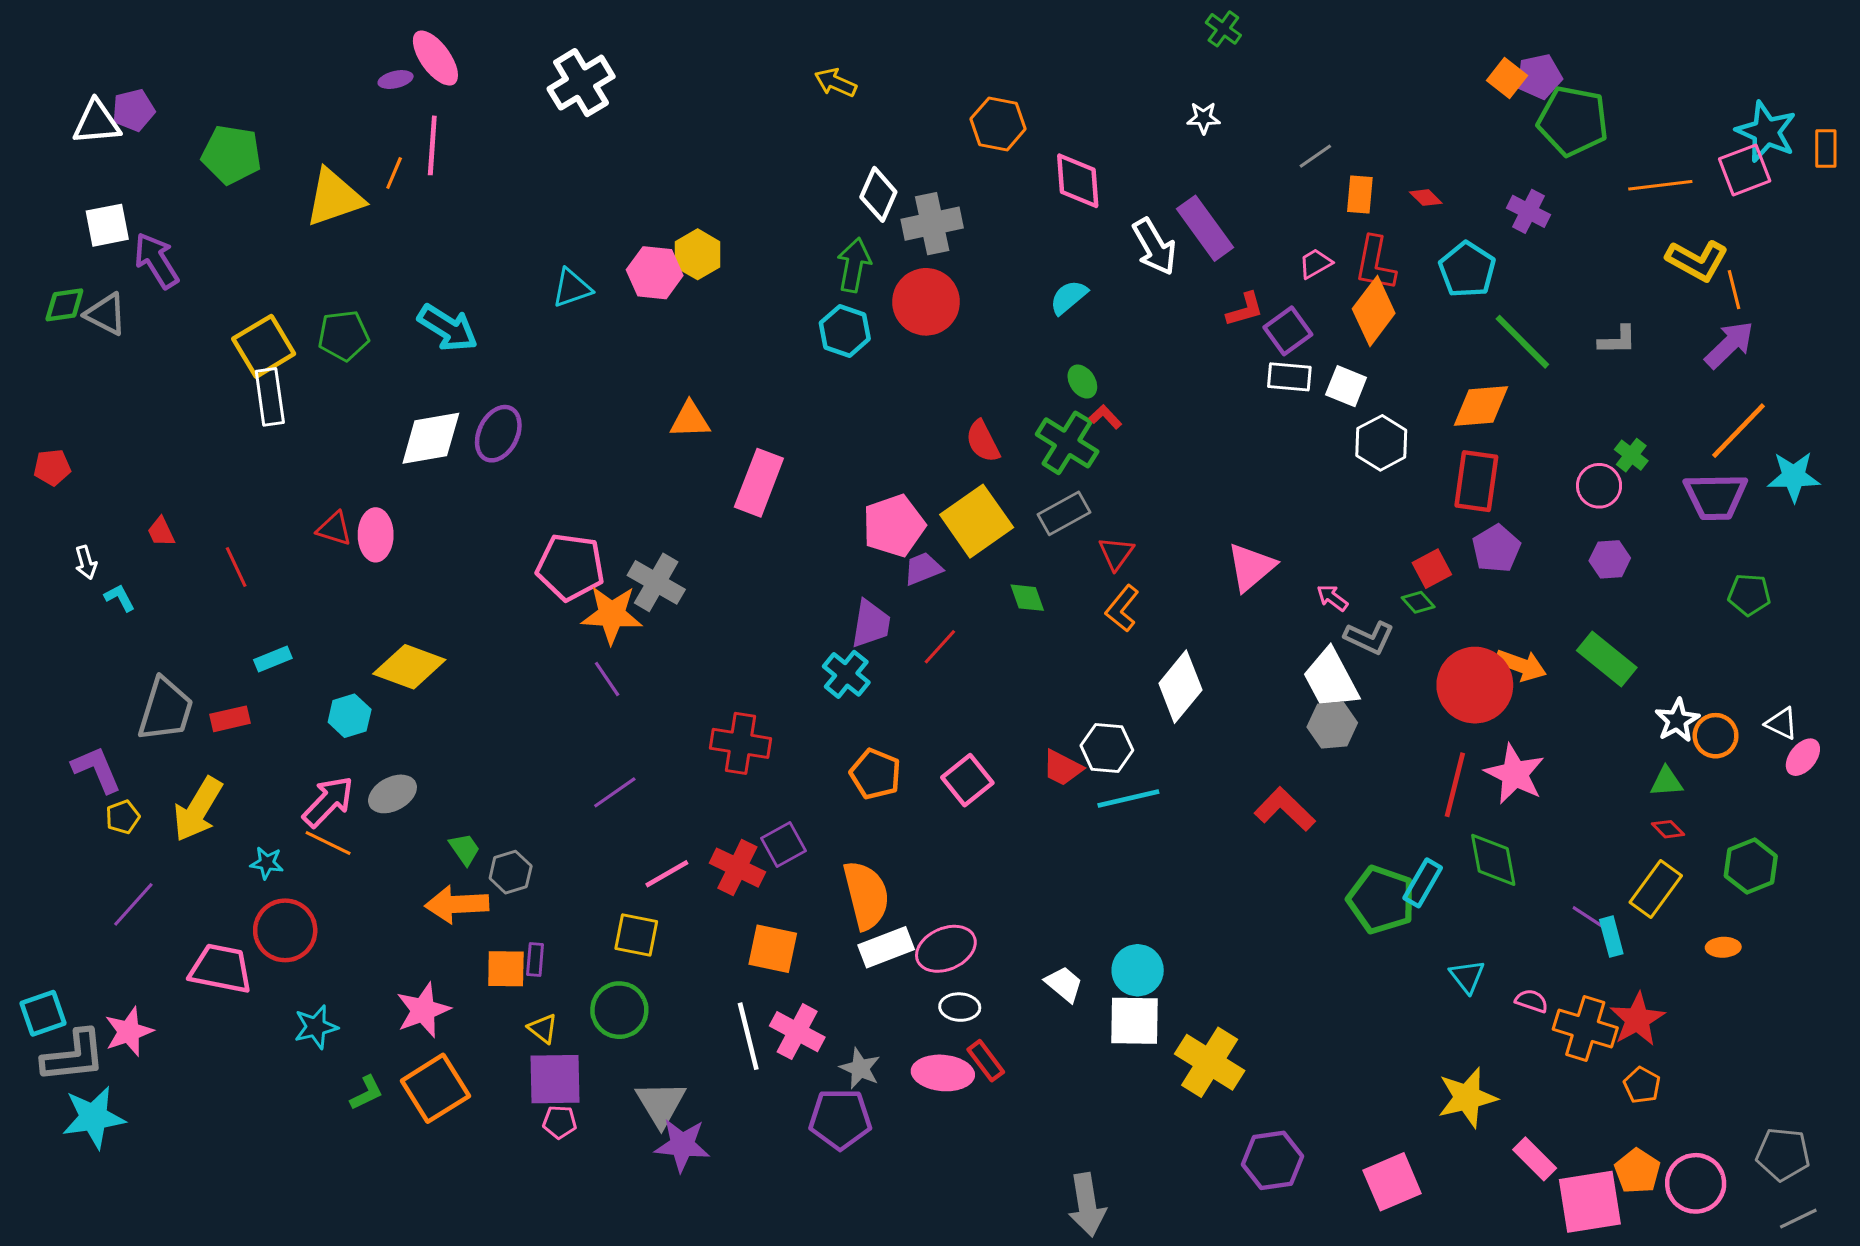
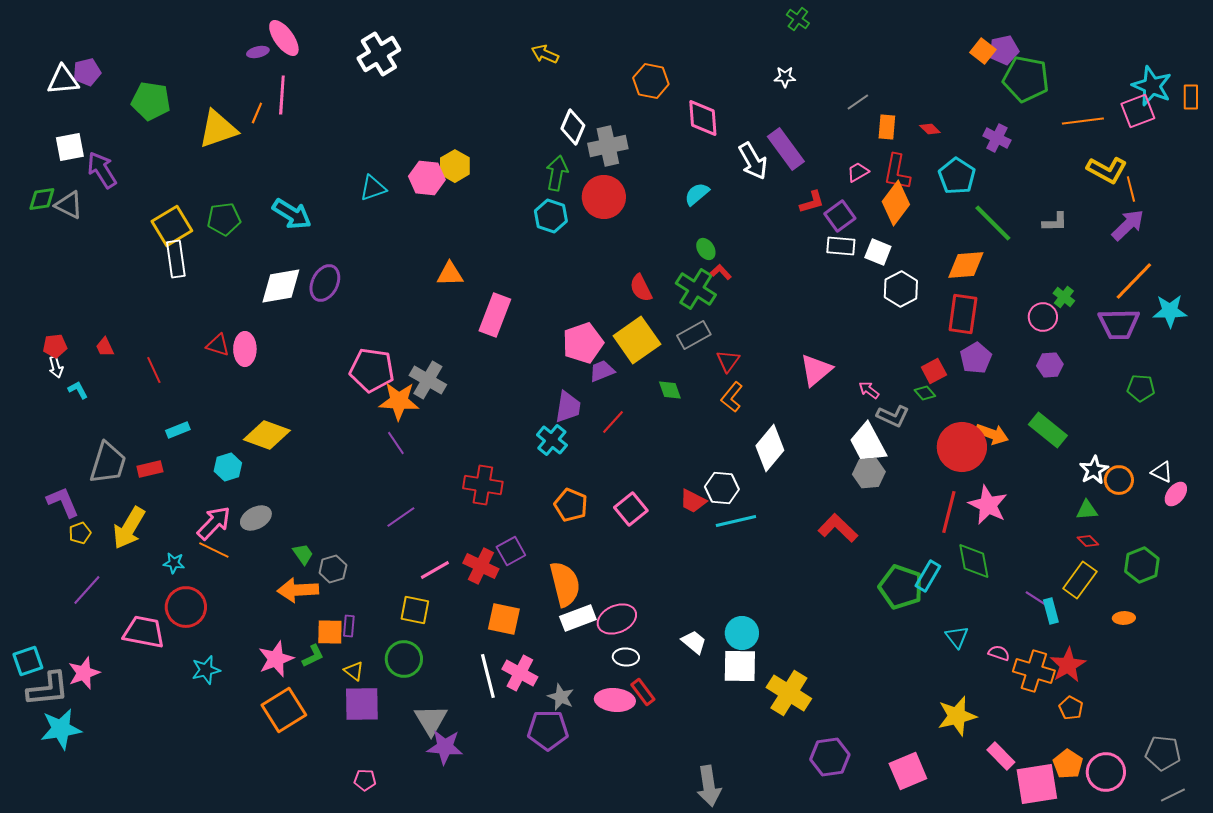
red pentagon: (52, 467) -> (55, 346), moved
green L-shape: (366, 1093) -> (313, 656), moved
pink pentagon: (560, 1122) -> (365, 780), moved

